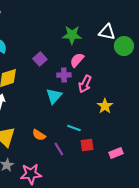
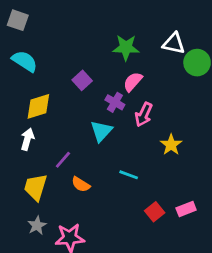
purple cross: (64, 75) -> (115, 102), turned 32
red square: (87, 145) -> (155, 212), moved, turned -32
purple line: (59, 149) -> (63, 160), moved, turned 72

